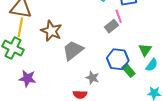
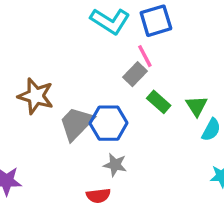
blue hexagon: (118, 59) -> (109, 123), moved
green rectangle: (129, 70) -> (159, 102), moved

